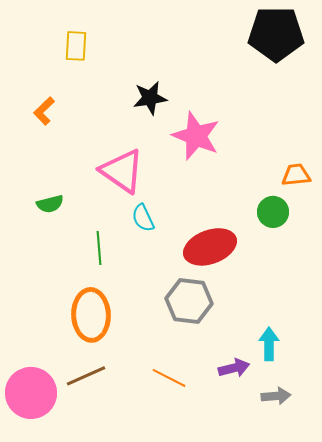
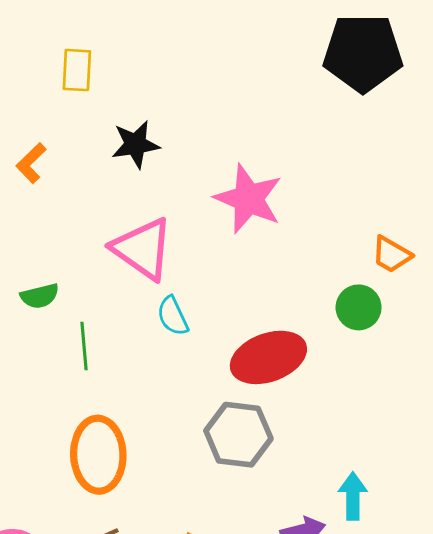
black star: (150, 98) -> (135, 144), moved
orange trapezoid: (296, 175) -> (391, 255), turned -144
green line: (99, 248) -> (84, 346), moved

